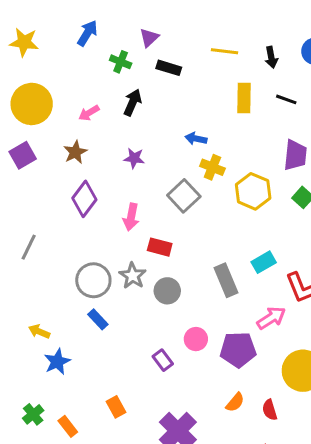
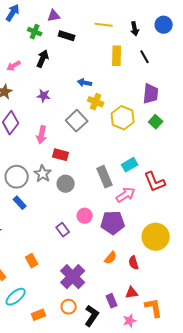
purple triangle: (149, 38) -> (54, 16), turned 32
black line: (286, 99) -> (145, 57), turned 40
pink arrow: (271, 318) -> (126, 195), moved

